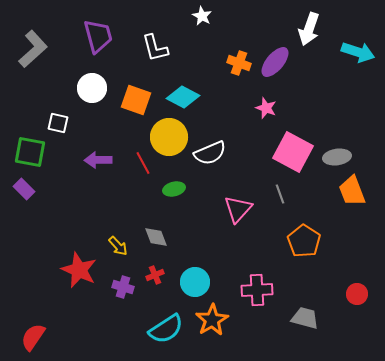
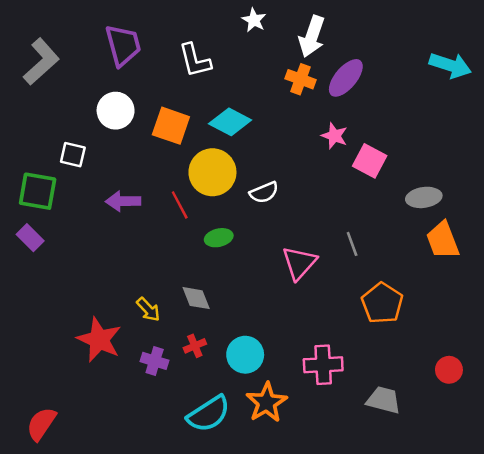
white arrow: (309, 29) -> (312, 36), moved
pink square: (293, 152) -> (370, 161), moved, size x0.7
white semicircle: (210, 153) -> (264, 192), size x0.7

